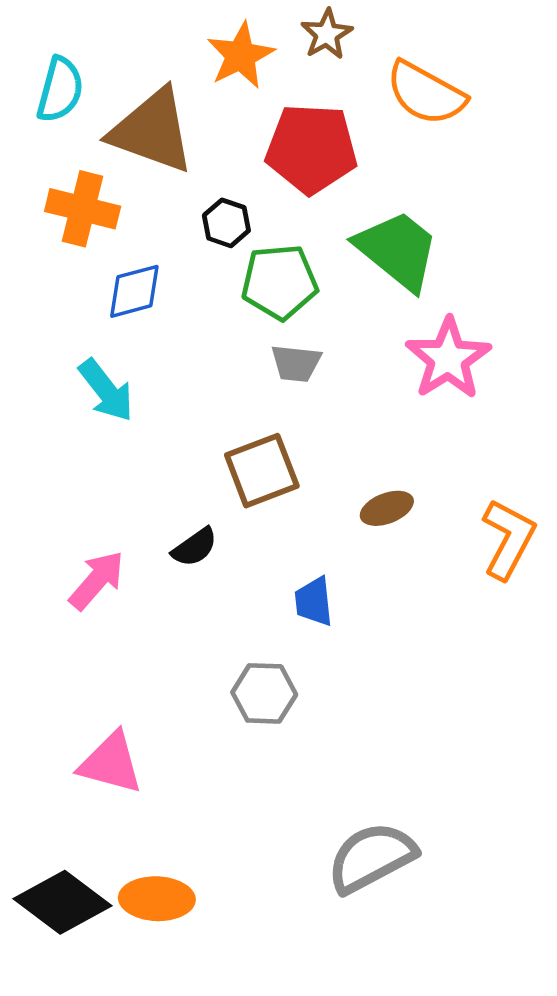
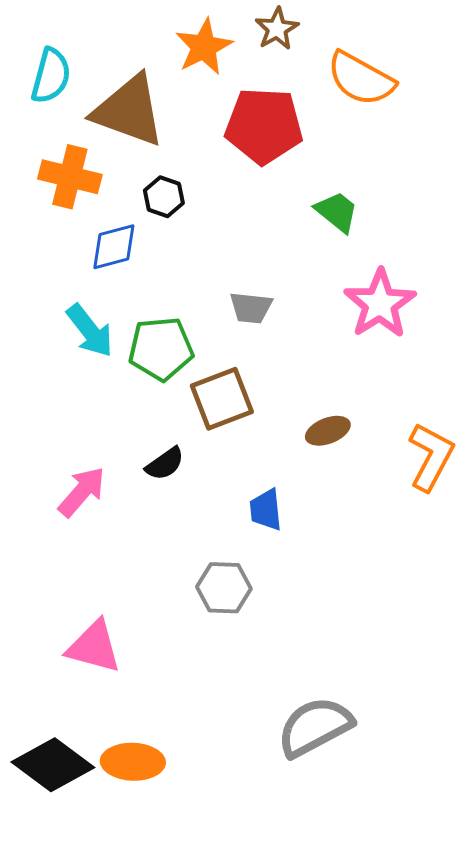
black hexagon: (226, 223) -> (164, 197), moved
green trapezoid: (397, 250) -> (337, 212), size x0.6
green pentagon: (280, 282) -> (161, 349), moved

